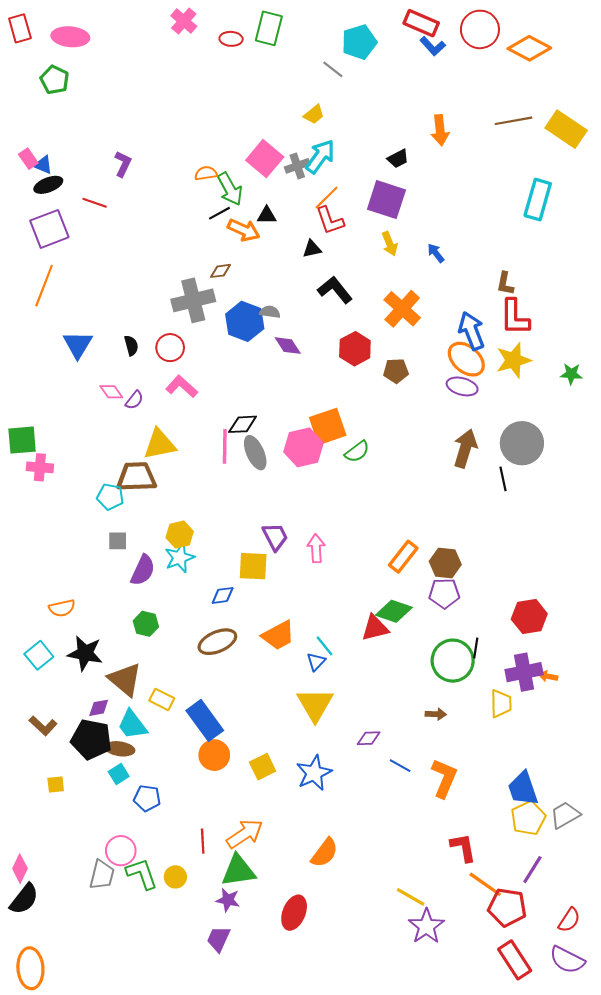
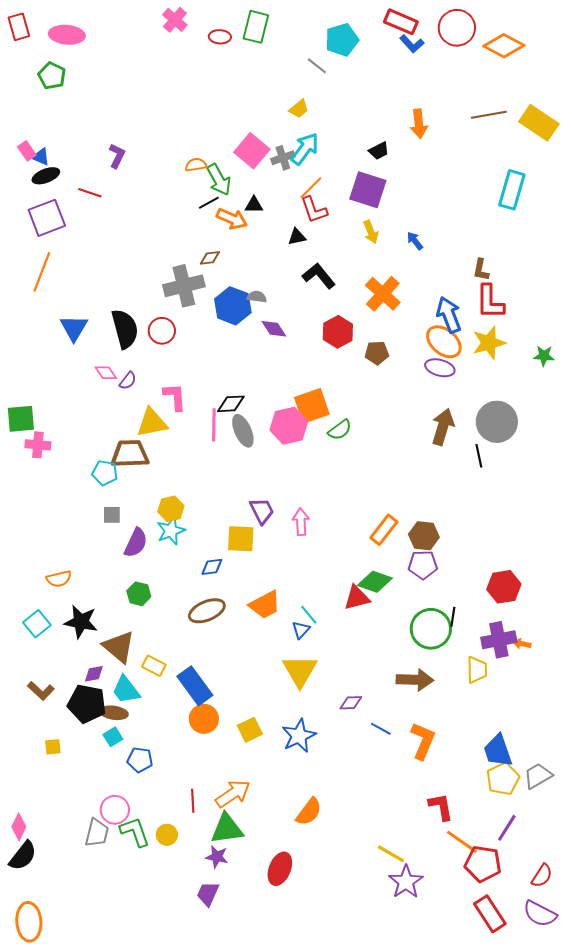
black semicircle: (131, 346) -> (125, 329), size x2.0
pink L-shape: (182, 386) -> (175, 397), moved, turned 44
brown arrow: (436, 714) -> (415, 680), size x1.8

